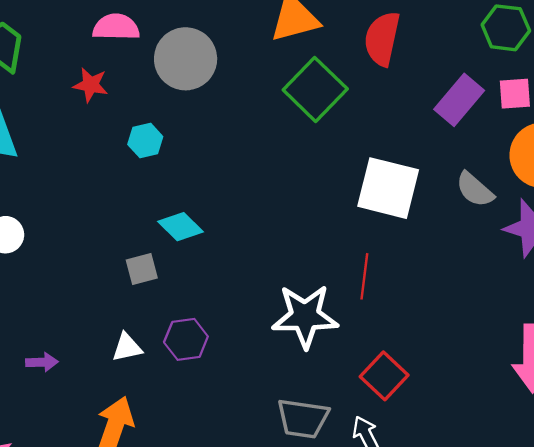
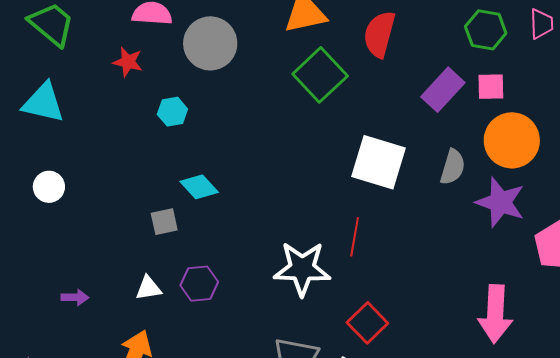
gray semicircle: (475, 190) -> (453, 167), turned -117

